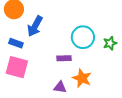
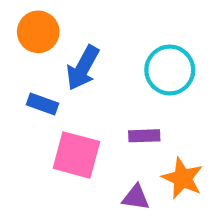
cyan circle: (83, 37) -> (170, 70), moved
pink square: (17, 67) -> (76, 155), moved

